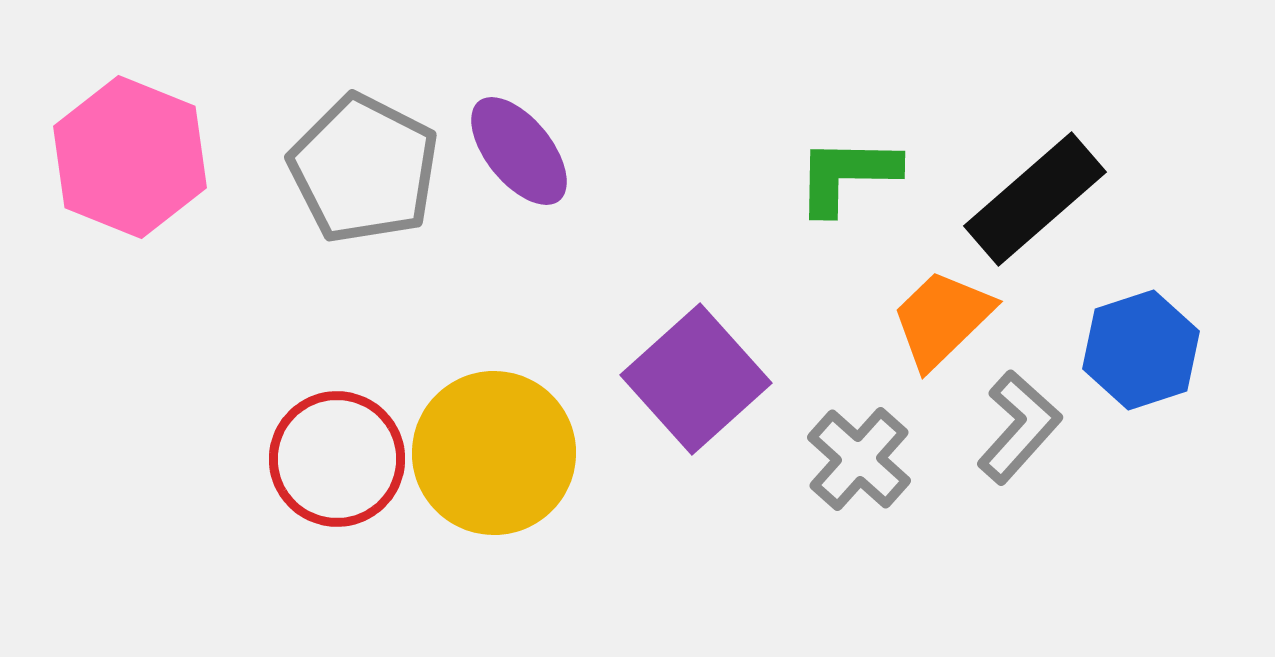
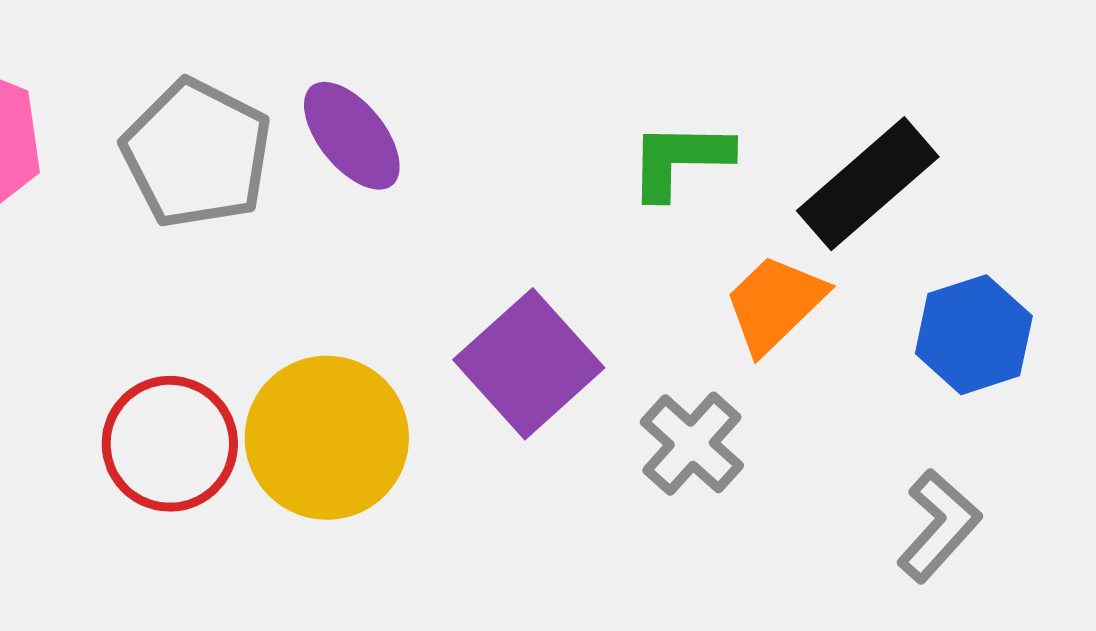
gray L-shape: (1019, 427) -> (939, 526), moved

